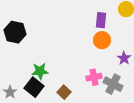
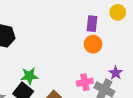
purple star: (124, 58) -> (116, 73), moved

